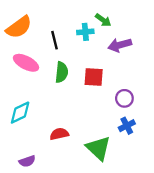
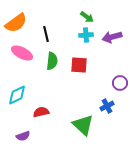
cyan cross: (85, 32) -> (86, 35), moved
purple arrow: (120, 45) -> (112, 37), moved
purple circle: (124, 98) -> (120, 83), moved
red semicircle: (59, 134) -> (41, 112), moved

